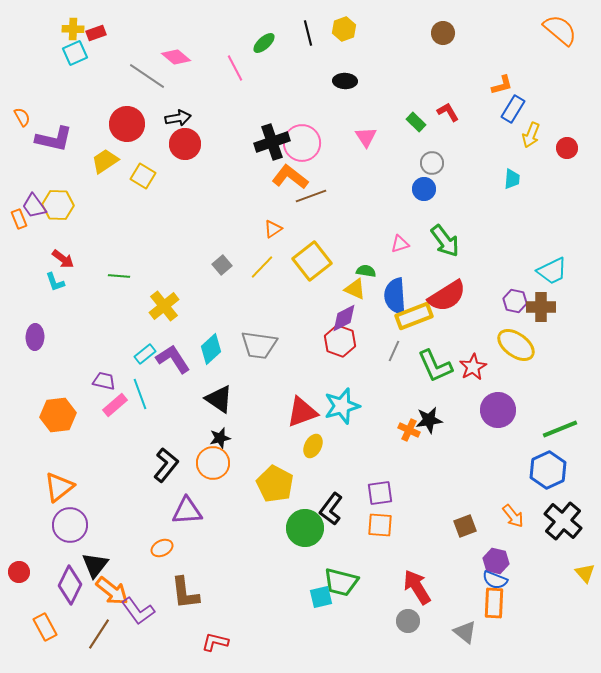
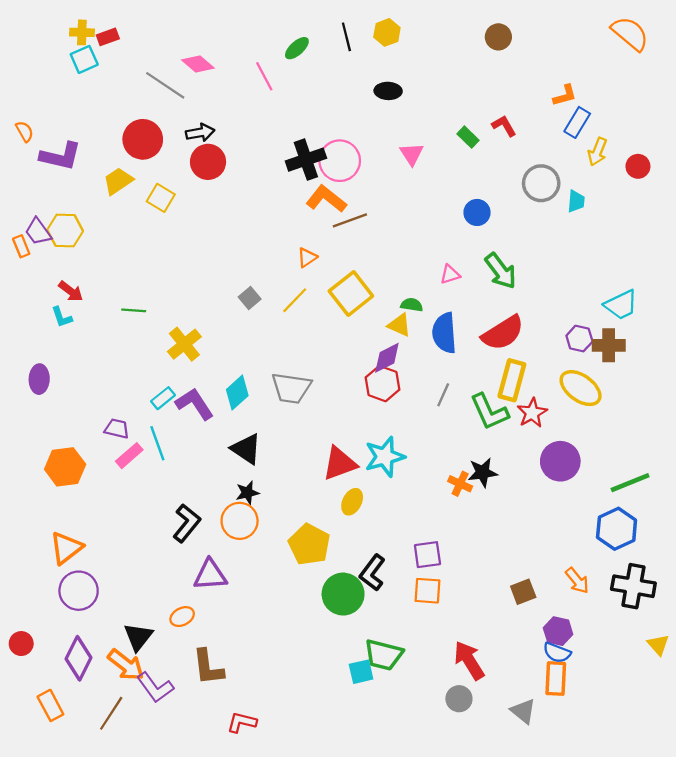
gray circle: (432, 163) -> (541, 183), moved, size x1.4
yellow rectangle: (414, 316) -> (512, 380), moved, turned -54
black cross: (563, 521) -> (633, 586), turned -30
black triangle: (95, 565) -> (138, 637), moved

